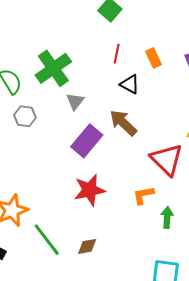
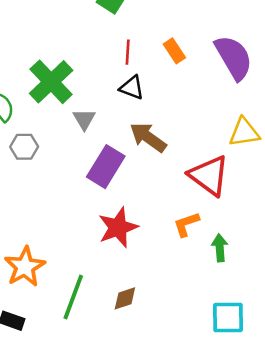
black triangle: (130, 84) -> (132, 88), moved
green line: (47, 240) -> (73, 297), turned 66

